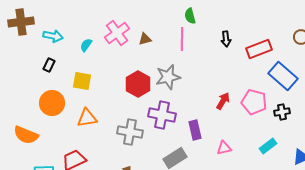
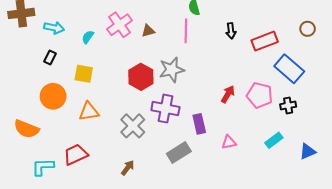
gray cross: (130, 132) -> (133, 126), turned 35

